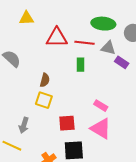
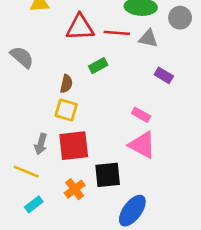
purple rectangle: (122, 62) -> (164, 75), moved
green rectangle: (81, 65) -> (98, 66), moved, turned 64
red square: (67, 123) -> (74, 146), moved, size x1.4

